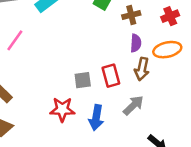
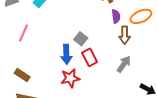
red rectangle: (111, 76) -> (90, 57), moved
gray square: (83, 80) -> (81, 39), moved, turned -32
blue arrow: (96, 118) -> (66, 54), moved

